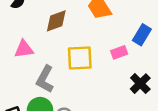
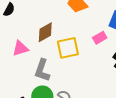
brown diamond: (56, 21) -> (45, 32), moved

